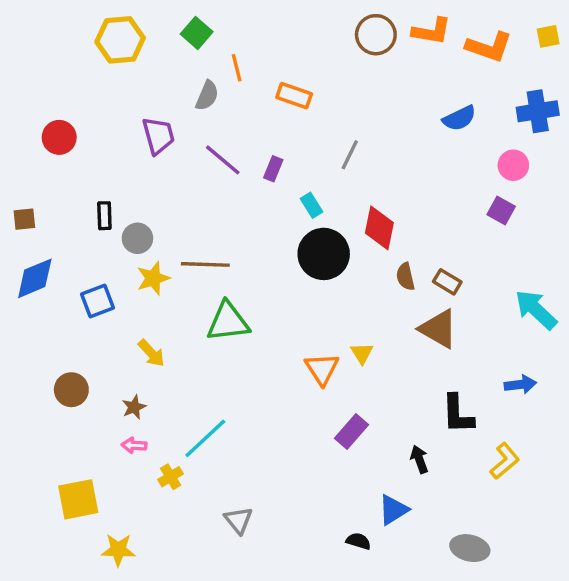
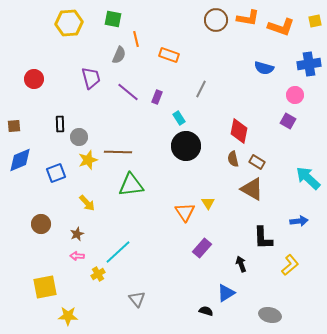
green square: (197, 33) -> (113, 19), turned -30
blue semicircle: (459, 118) -> (264, 68), turned 42
red diamond: (379, 228) -> (239, 131), moved

